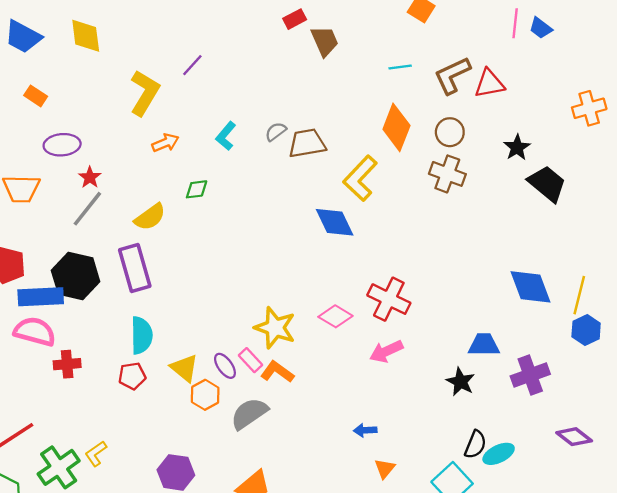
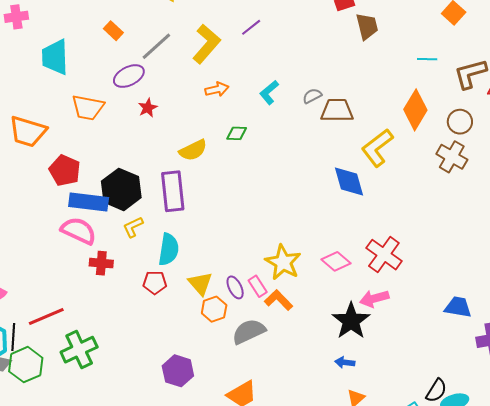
purple ellipse: (62, 145) -> (129, 76), turned -32
gray line: (87, 209) -> (156, 46), moved
black star: (461, 382) -> (351, 321), moved, size x1.5
yellow L-shape: (96, 454) -> (133, 227), moved

